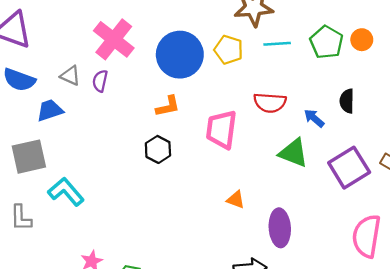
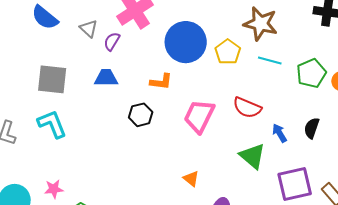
blue trapezoid: (50, 110) -> (106, 78), moved
gray square: (29, 157) -> (52, 79), moved

